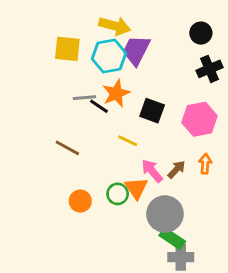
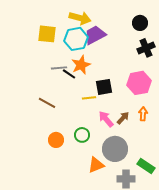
purple trapezoid: (136, 50) -> (95, 35), turned 35
black square: (152, 111) -> (104, 87), moved, turned -30
yellow line: (128, 141) -> (89, 98), turned -32
orange triangle: (136, 188) -> (96, 165), moved, turned 42
green rectangle: (172, 238) -> (146, 166), moved

